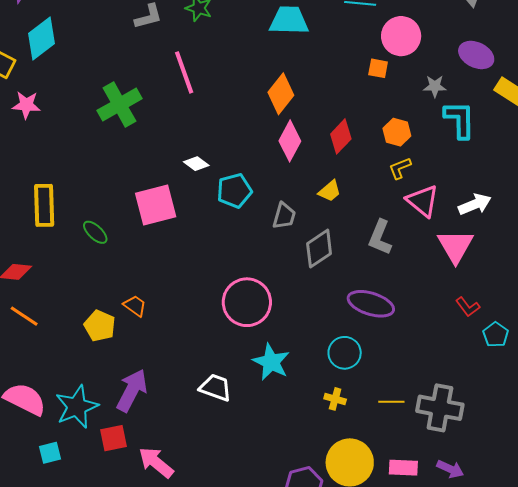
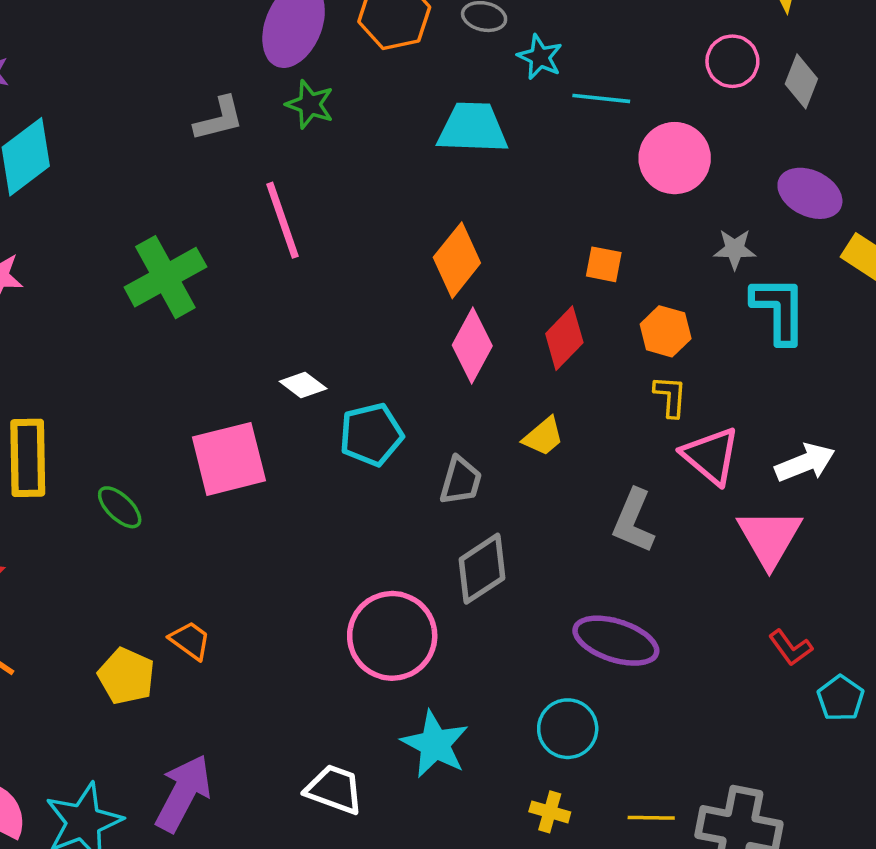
orange square: (378, 68) -> (604, 264), moved
yellow L-shape: (400, 168) -> (670, 396), turned 115
gray diamond: (319, 249) -> (482, 569), moved

